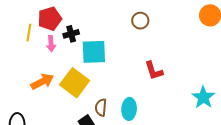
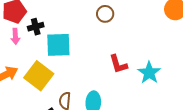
cyan star: (203, 97) -> (149, 73), moved

